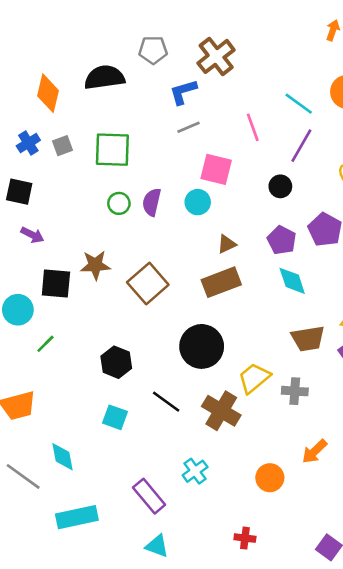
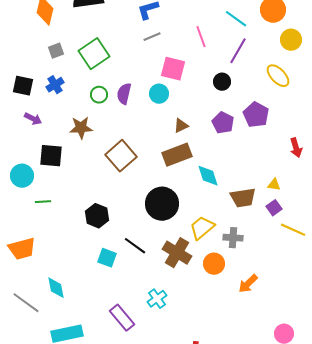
blue cross: (28, 143) -> (55, 85), moved
green square: (112, 150) -> (94, 54), turned -36
brown star: (95, 265) -> (81, 128), moved
cyan diamond: (292, 281) -> (208, 176), moved
green line: (45, 344) -> (43, 202), turned 42
cyan square: (115, 417) -> (107, 258), moved
orange circle: (270, 478) -> (214, 264), moved

